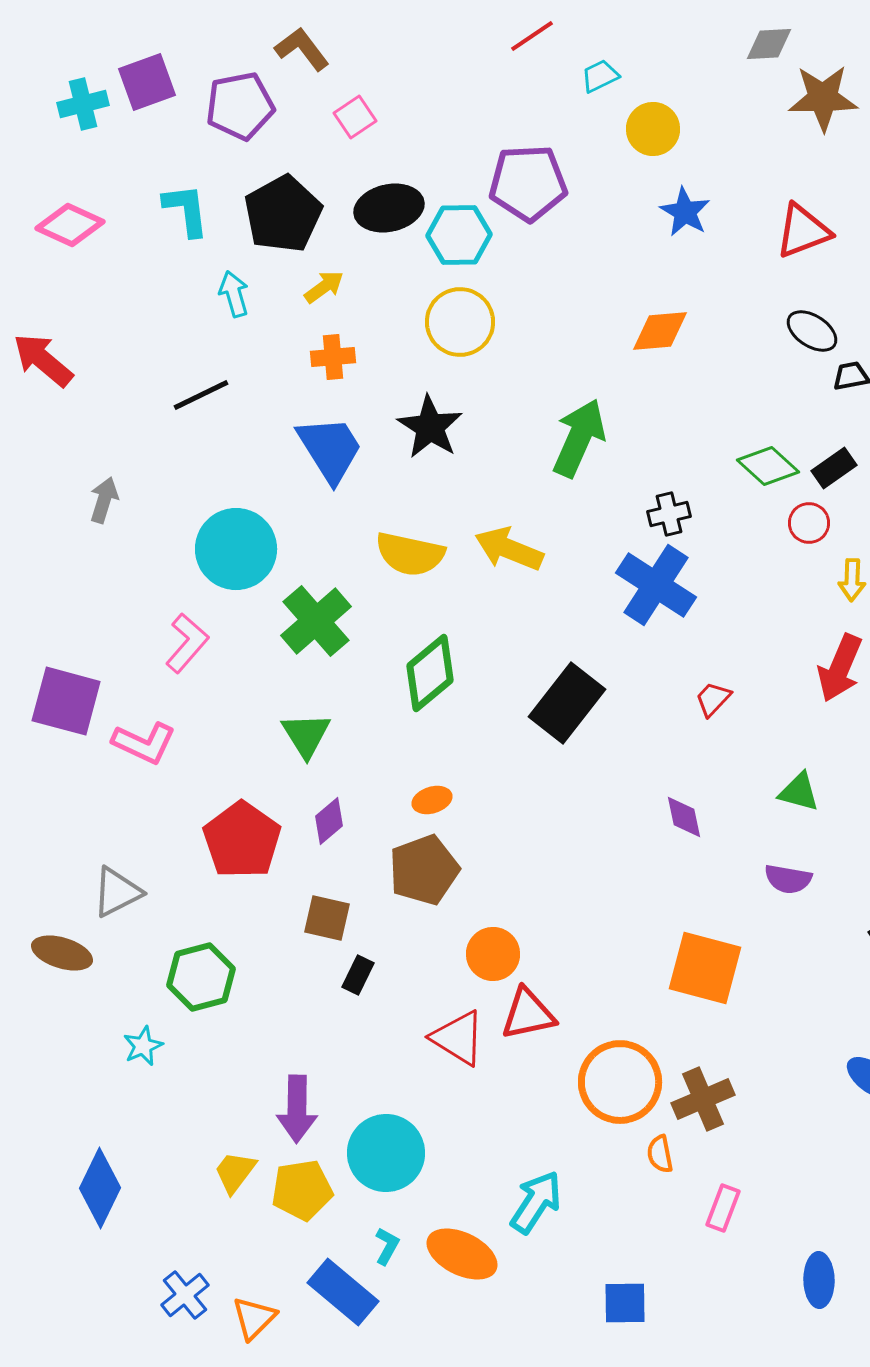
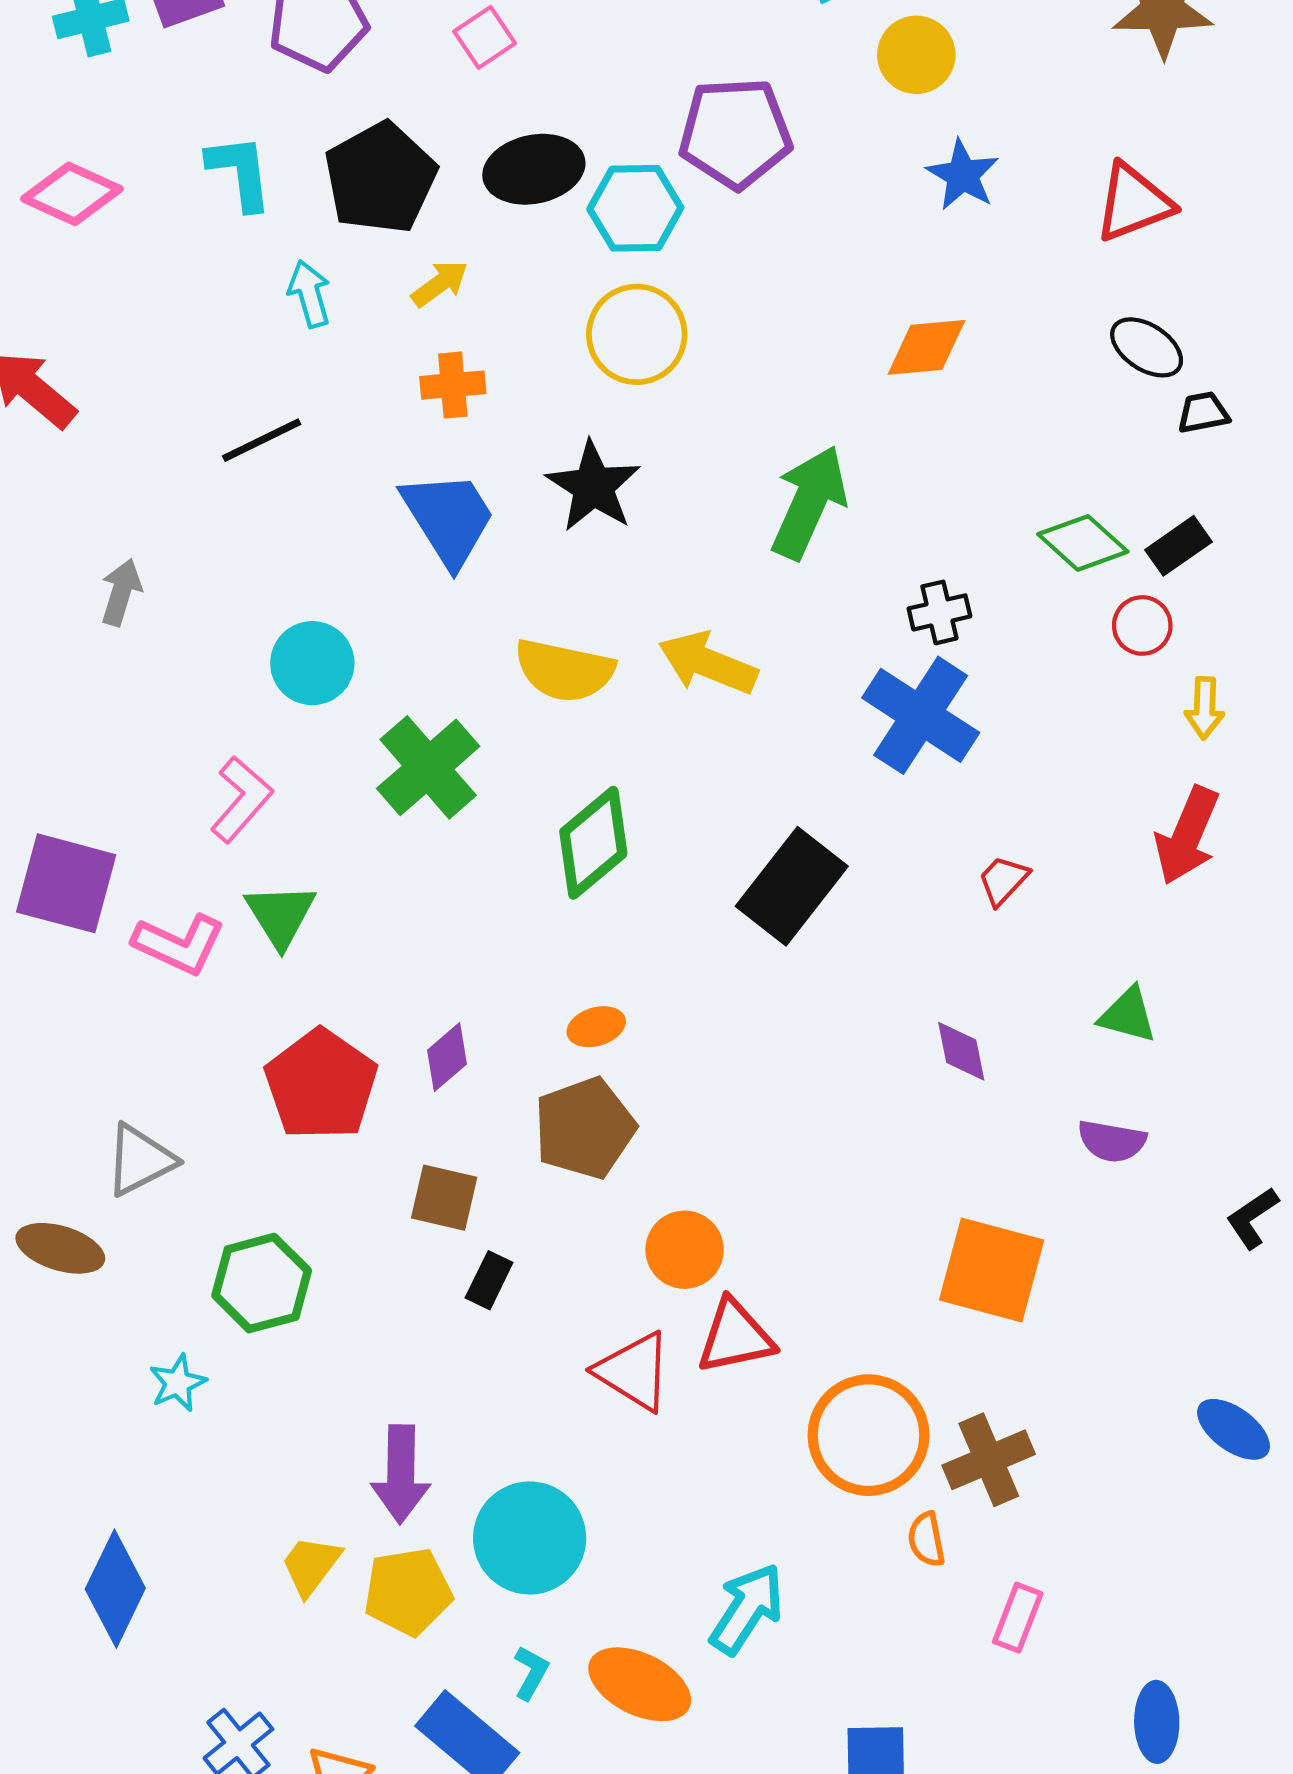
cyan circle: (236, 549) -> (312, 663), size x0.7
green triangle: (306, 735) -> (280, 915), moved

